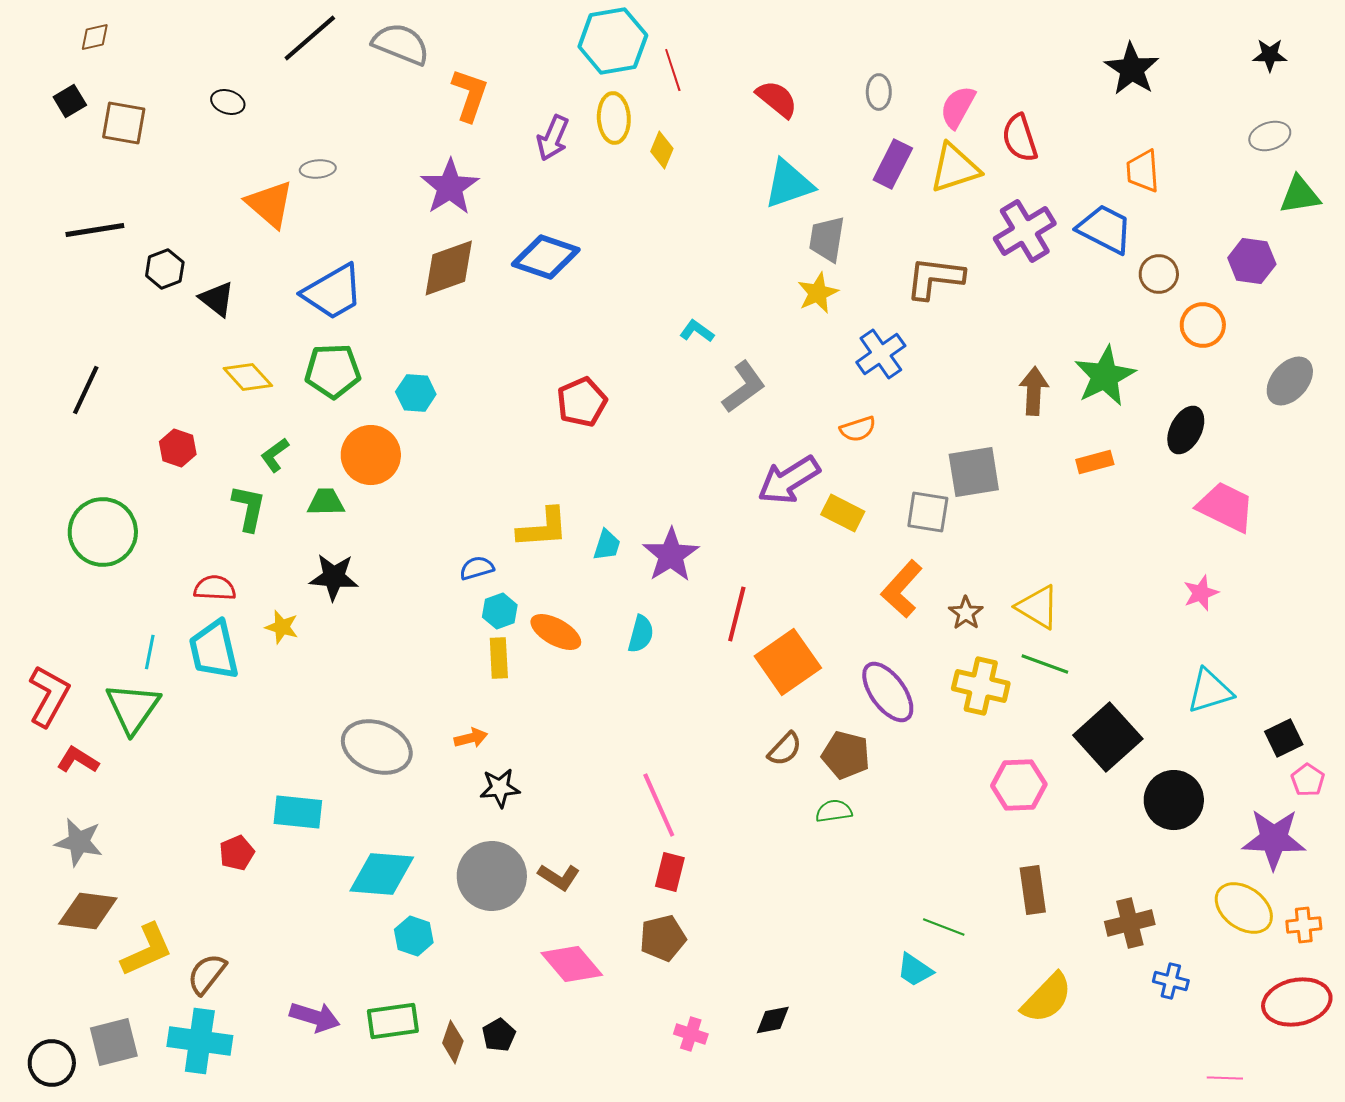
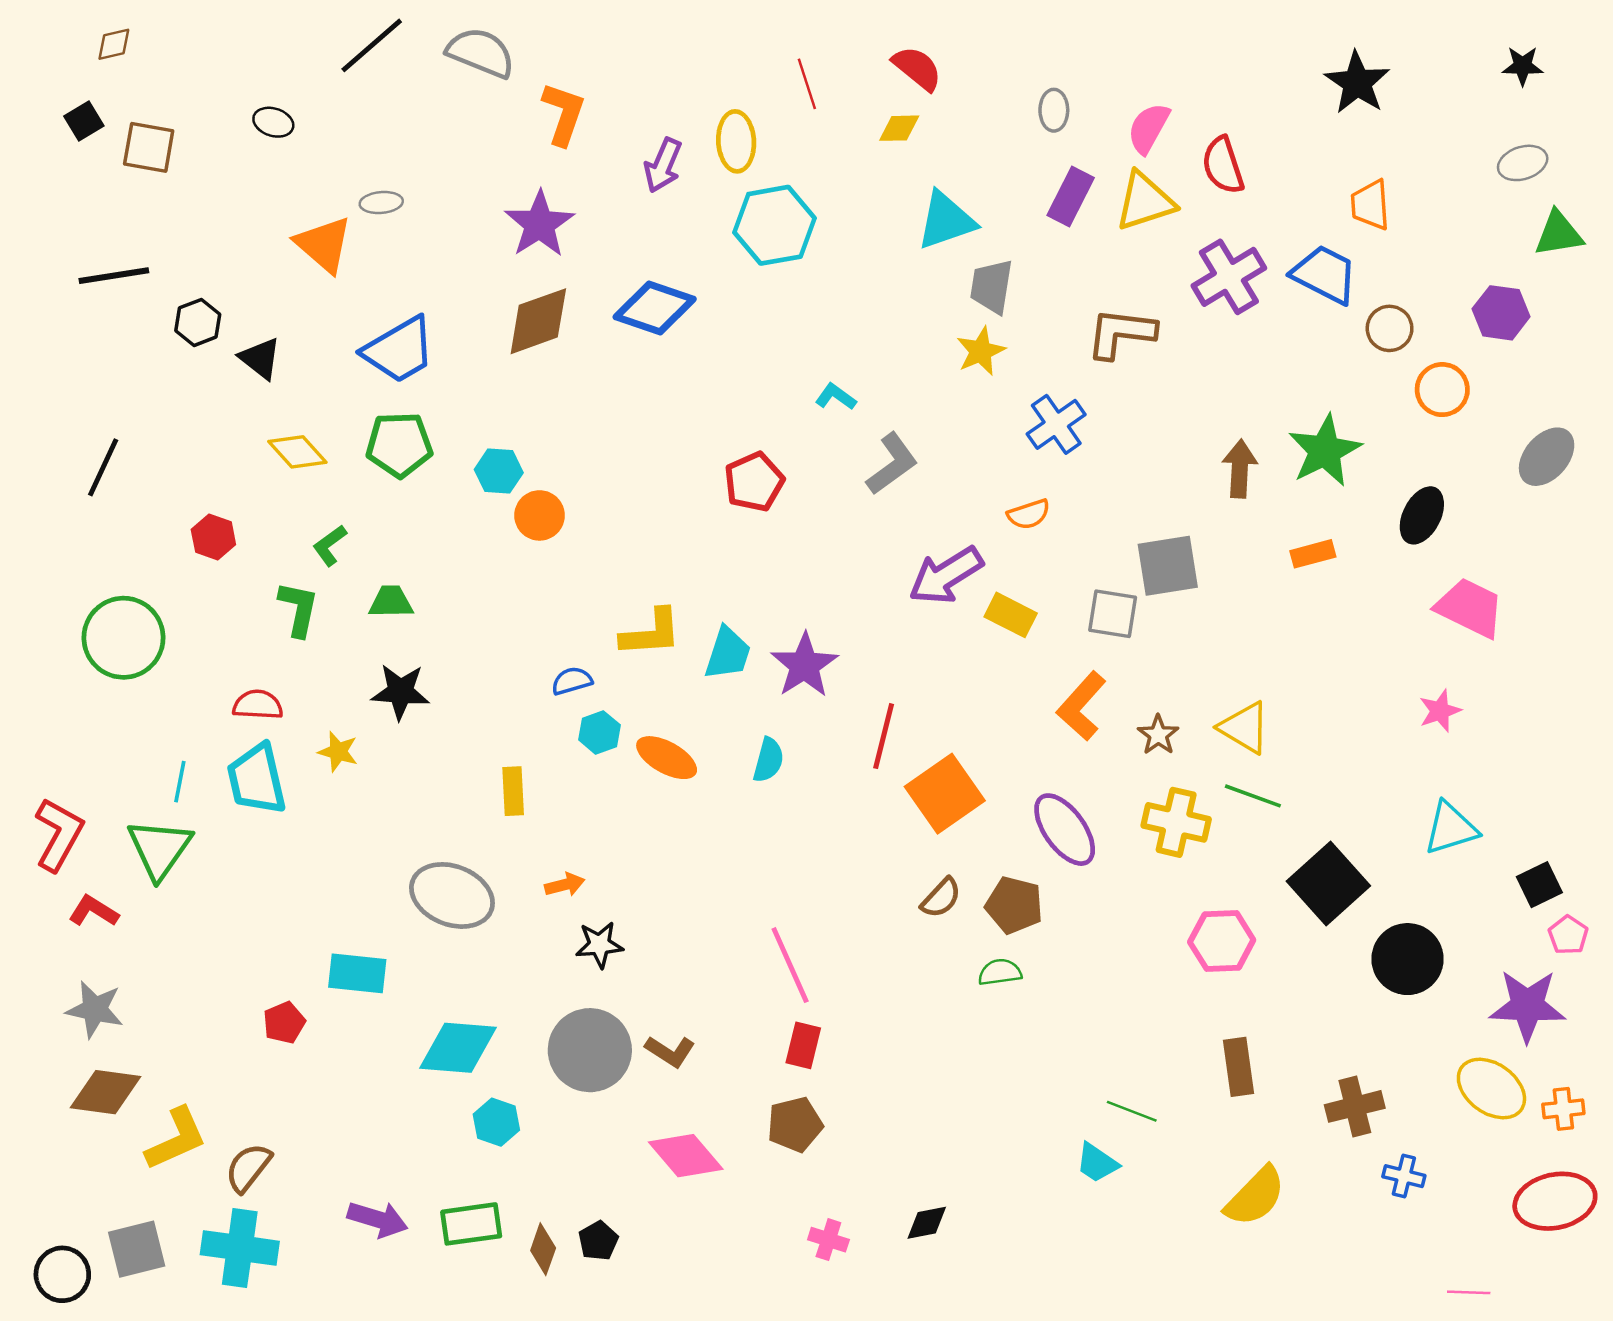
cyan hexagon: (613, 41) -> (774, 225), moved
red semicircle: (777, 99) -> (917, 68), moved
yellow diamond: (662, 150) -> (899, 128), moved, turned 66
red pentagon: (582, 402) -> (754, 482), moved
orange circle: (371, 455) -> (540, 515), moved, size x0.7
cyan trapezoid: (607, 545) -> (728, 653), size x1.4
yellow rectangle: (499, 658) -> (513, 791), moved

